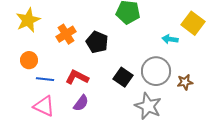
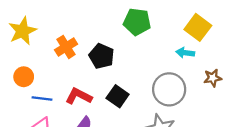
yellow square: (193, 23) -> (198, 27), moved
black square: (123, 77) -> (118, 96), moved
brown star: (185, 82) -> (213, 78), moved

